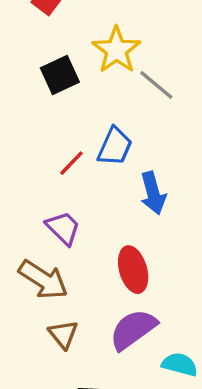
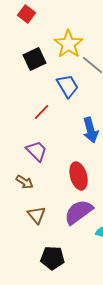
blue trapezoid: (115, 146) -> (68, 86), moved, turned -55
brown arrow: (43, 280) -> (25, 182), size x0.6

